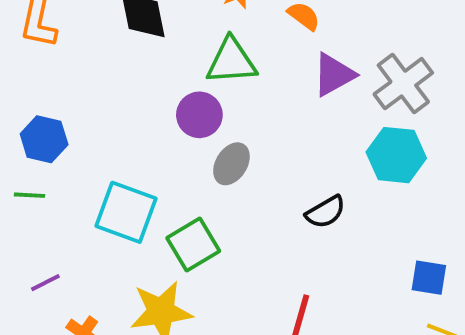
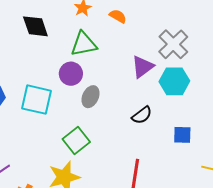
purple triangle: (334, 75) -> (143, 67), moved
cyan square: (126, 212) -> (37, 100), moved
blue square: (429, 278) -> (182, 135), moved

